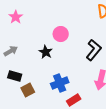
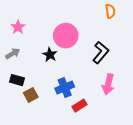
pink star: (16, 17) -> (18, 27), moved
pink circle: (61, 34) -> (66, 36), size x1.5

